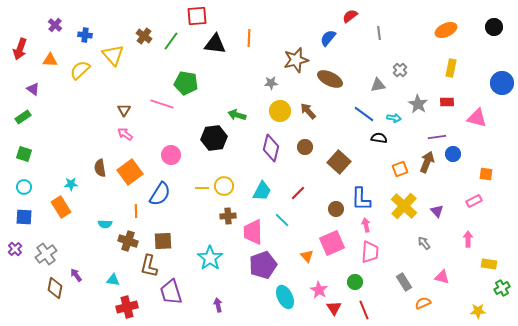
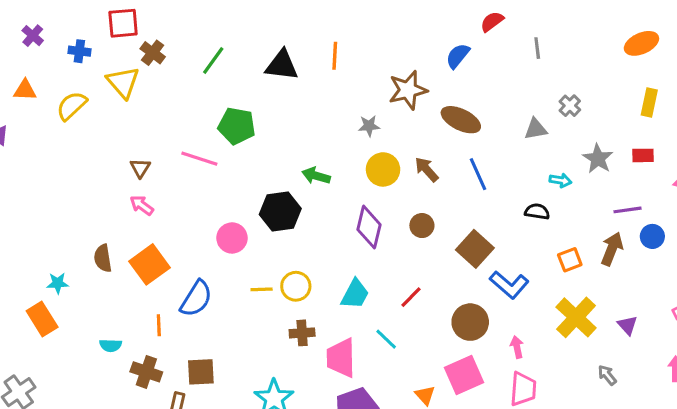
red square: (197, 16) -> (123, 23), moved
brown cross: (144, 36) -> (153, 53), moved
blue line: (364, 114) -> (478, 174), moved, turned 30
pink circle: (171, 155) -> (232, 238), moved
blue L-shape: (361, 199) -> (509, 285), moved, turned -50
brown circle: (336, 209) -> (470, 322), size x1.5

